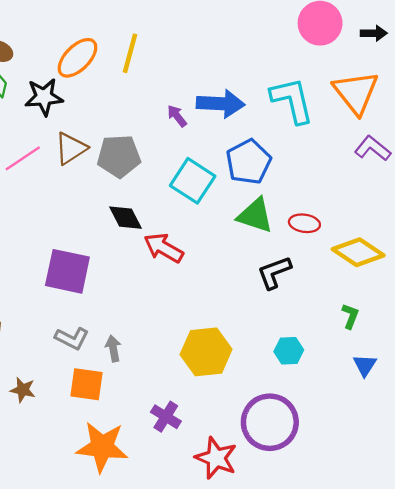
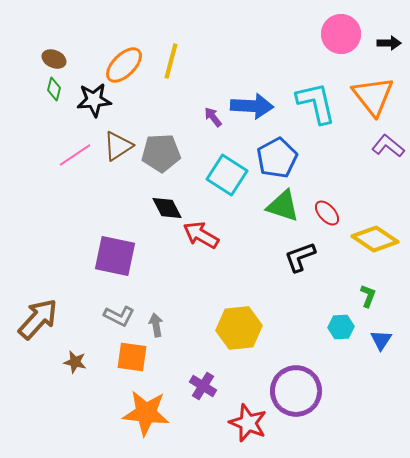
red ellipse: (304, 223) -> (327, 213), turned 40
cyan hexagon: (289, 351) -> (341, 327), moved

